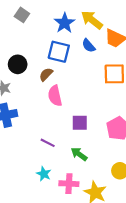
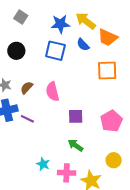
blue star: (65, 23) -> (60, 24), turned 30
black circle: (18, 64) -> (16, 51), moved
brown semicircle: (46, 74) -> (27, 88), moved
purple line: (48, 143) -> (27, 119), moved

